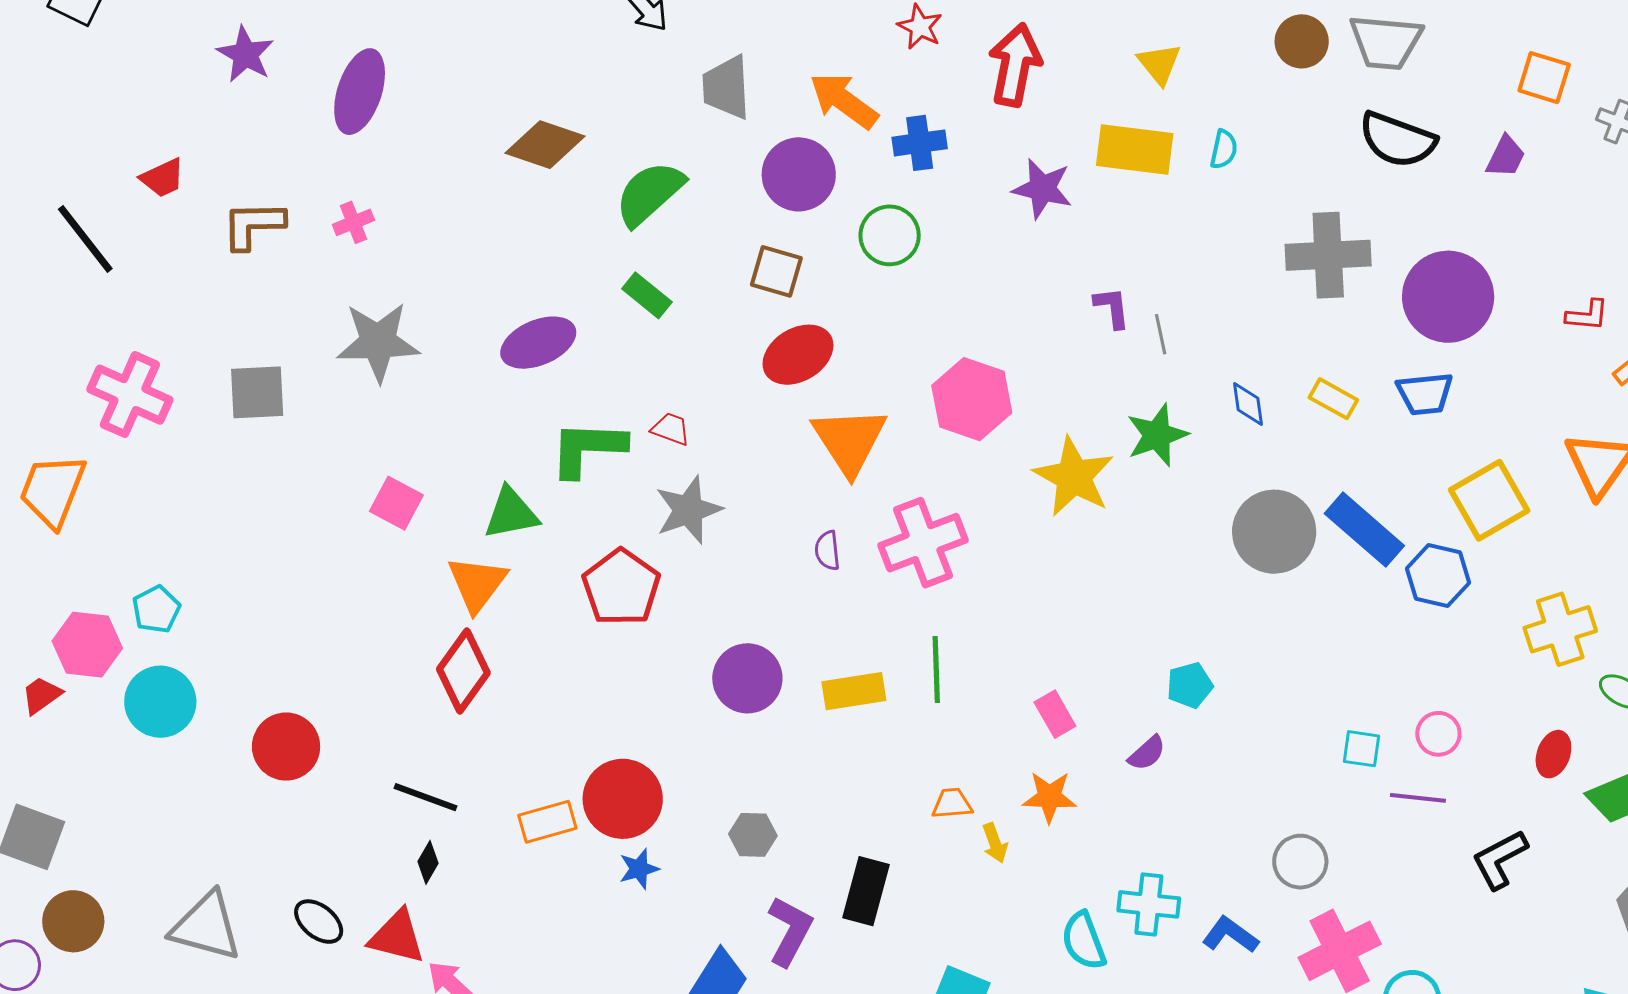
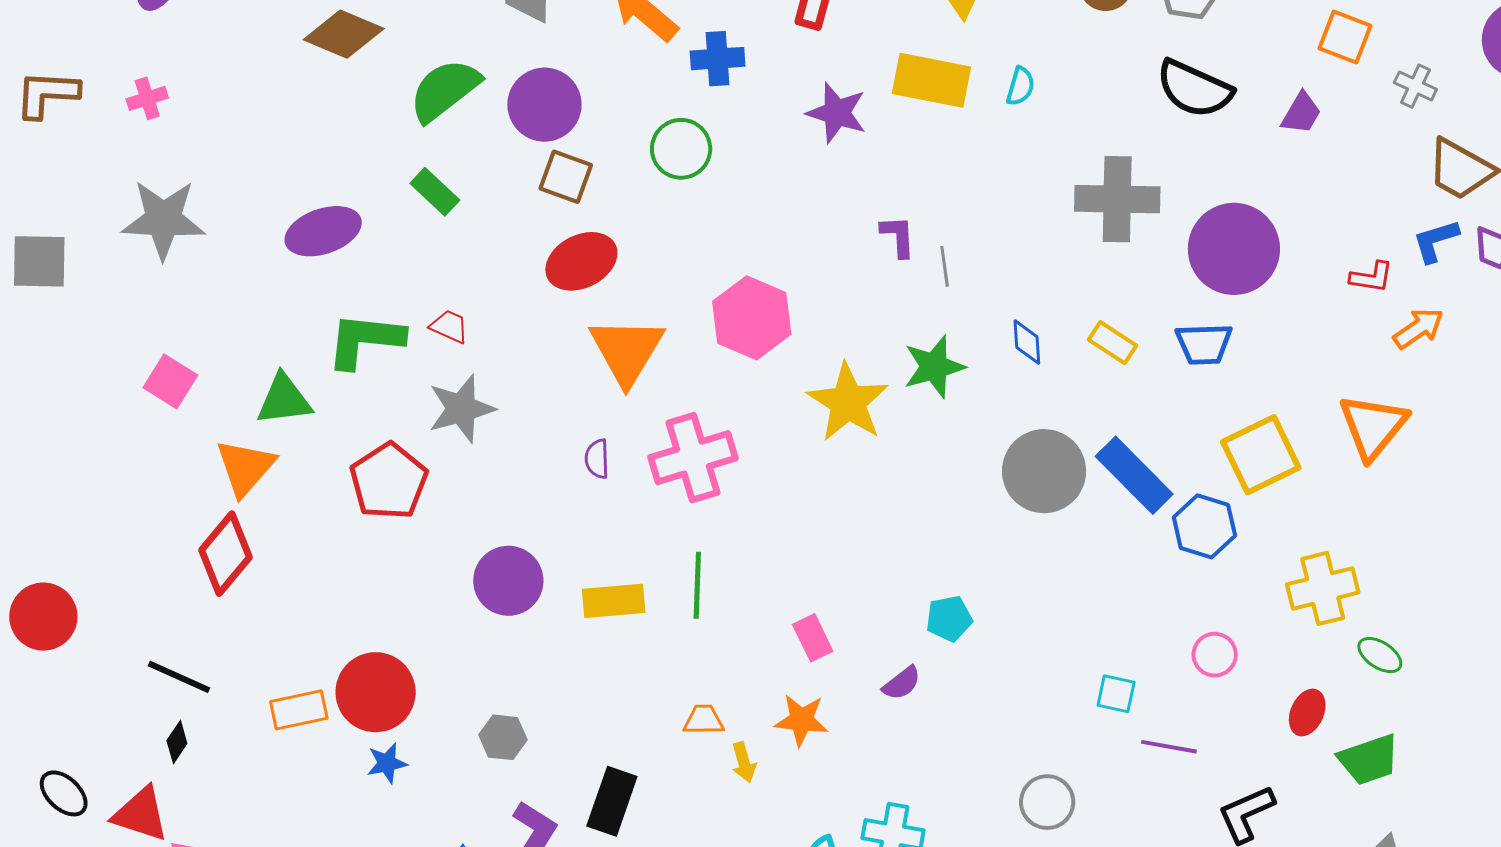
purple circle: (799, 174) -> (544, 105), moved
pink circle: (1438, 734) -> (1215, 655), moved

